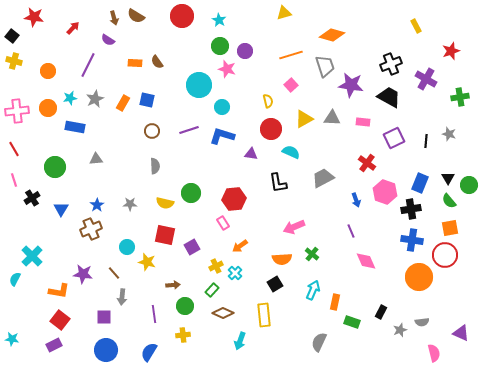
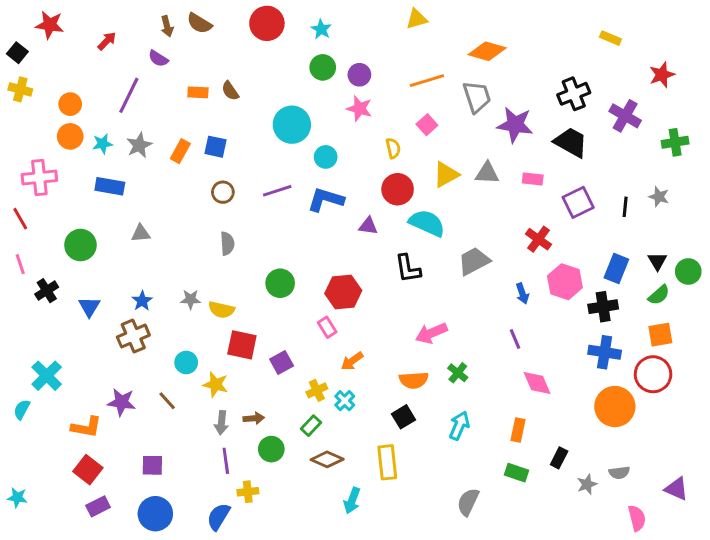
yellow rectangle: (416, 26) -> (610, 38), turned -40
pink star: (227, 69) -> (359, 109), moved
orange circle: (48, 108) -> (70, 136), moved
pink cross: (17, 111) -> (39, 178), moved
cyan semicircle: (291, 152) -> (427, 223), size x1.4
green semicircle: (449, 201) -> (659, 295), turned -91
yellow semicircle: (165, 203) -> (221, 310), moved
gray arrow: (122, 297) -> (221, 423), moved
orange rectangle: (335, 302) -> (518, 430), moved
yellow cross: (183, 335) -> (248, 492), moved
purple rectangle: (54, 345) -> (98, 506), moved

